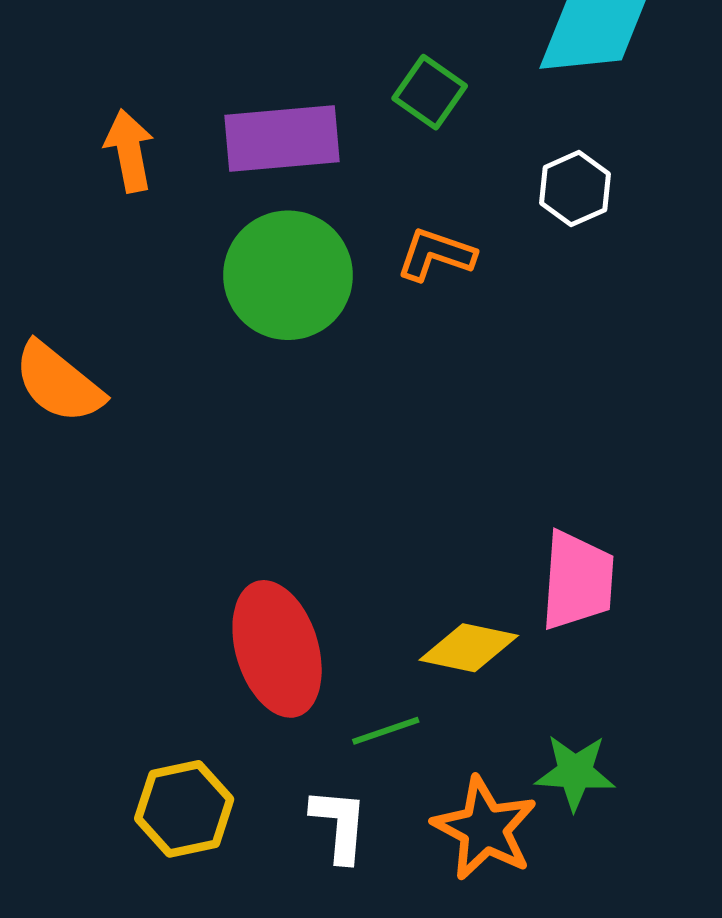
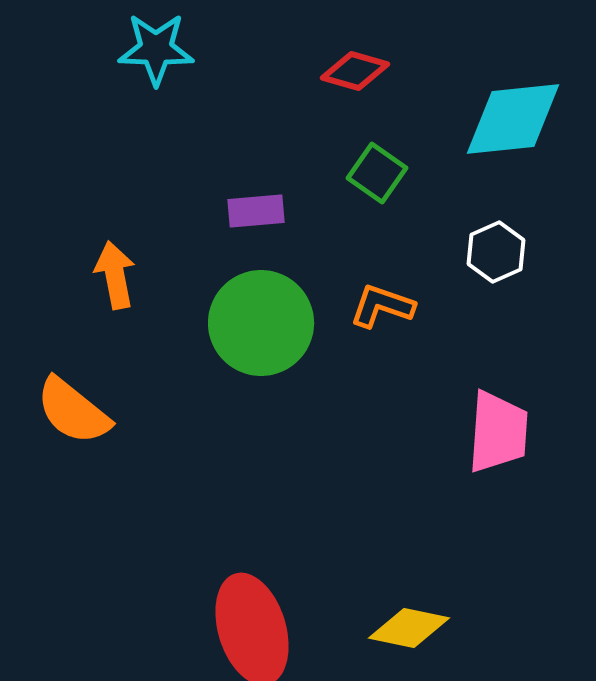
purple rectangle: (282, 138) -> (256, 211), size x0.6
orange arrow: (129, 151) -> (115, 275), moved
pink trapezoid: (577, 581) -> (498, 432), moved

